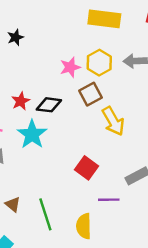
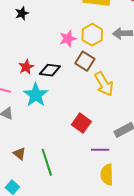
brown square: (91, 94) -> (85, 61), turned -30
yellow semicircle: (84, 226) -> (107, 175), moved

